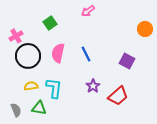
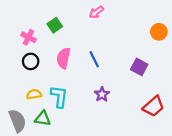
pink cross: (16, 36) -> (28, 37), moved, turned -32
black circle: (28, 56) -> (31, 61), size x0.6
red trapezoid: (118, 96) -> (153, 106), moved
gray semicircle: (16, 110) -> (17, 121), size x1.5

